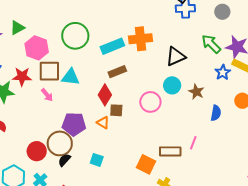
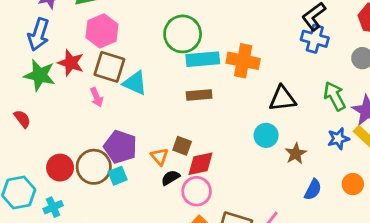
green circle: (75, 36) -> (183, 34), moved
red diamond: (105, 95) -> (200, 164), moved, turned 30
pink circle: (150, 102) -> (197, 191), moved
black semicircle: (64, 160) -> (171, 178), moved
cyan square: (97, 160) -> (118, 176), moved, turned 32

